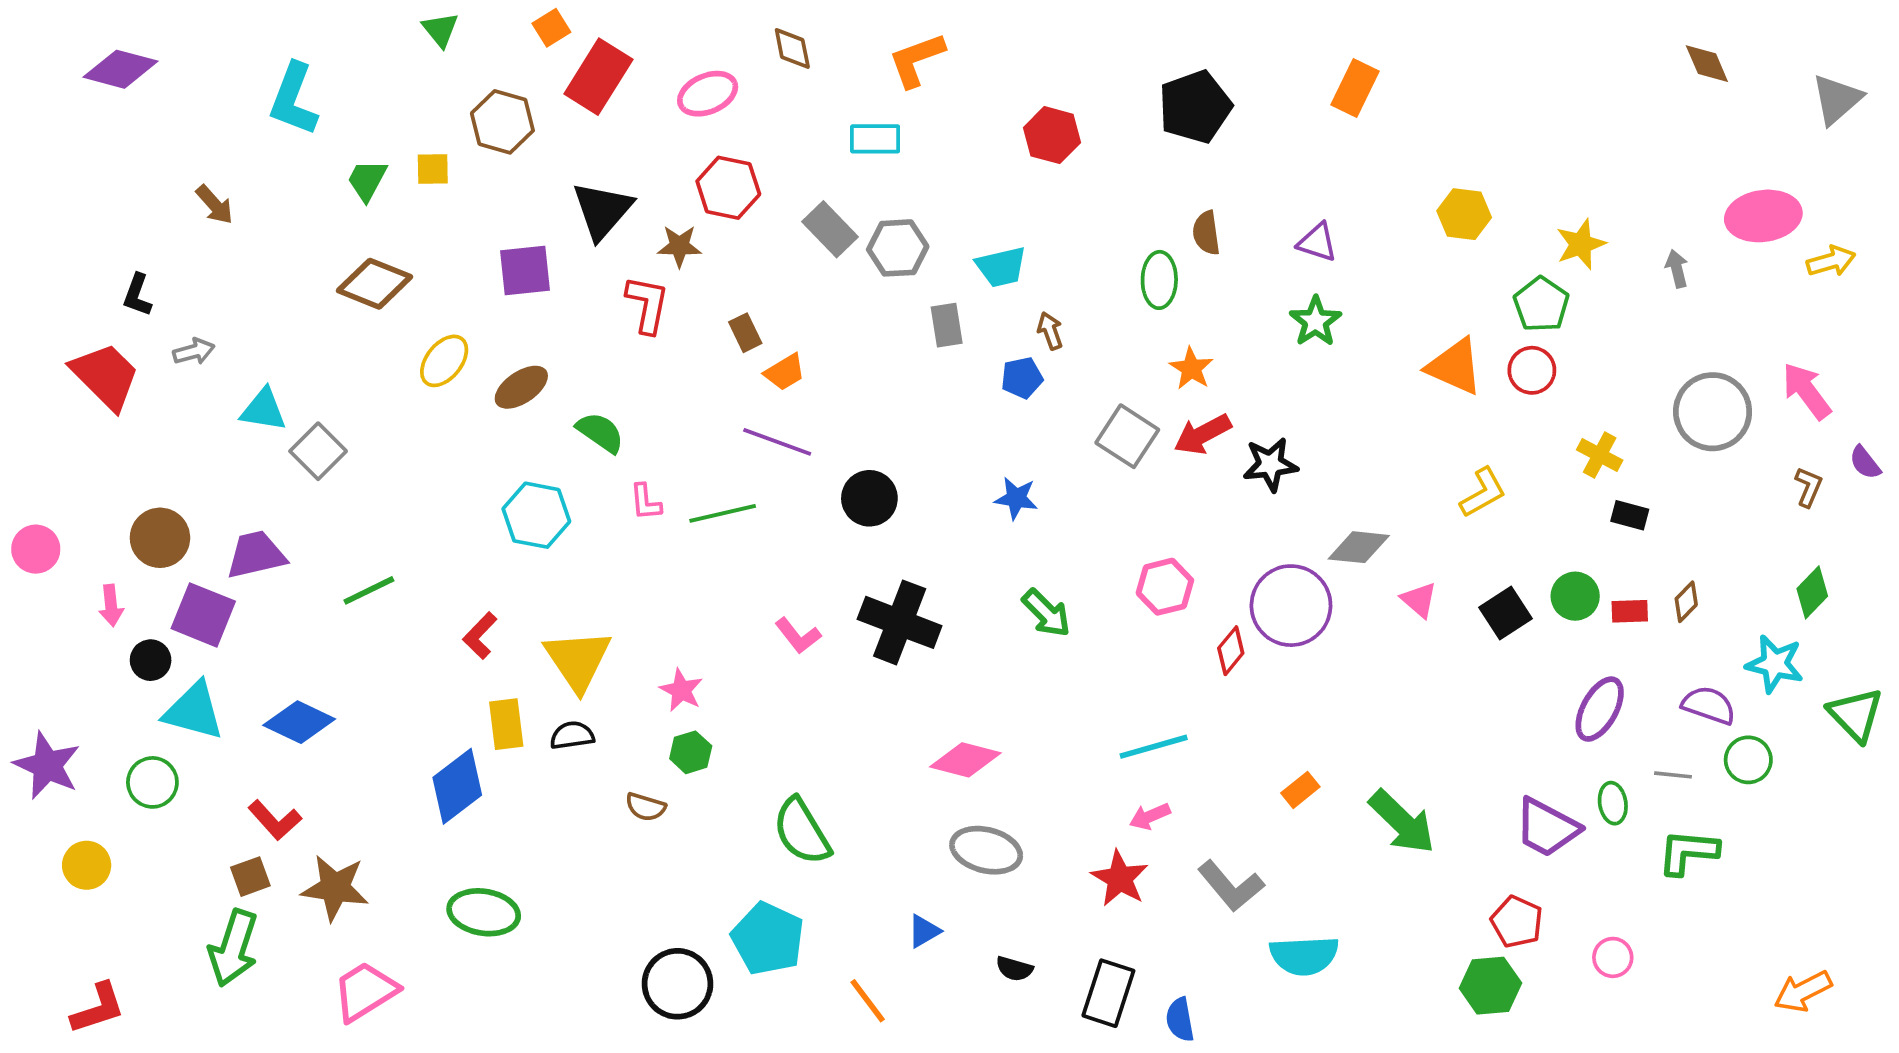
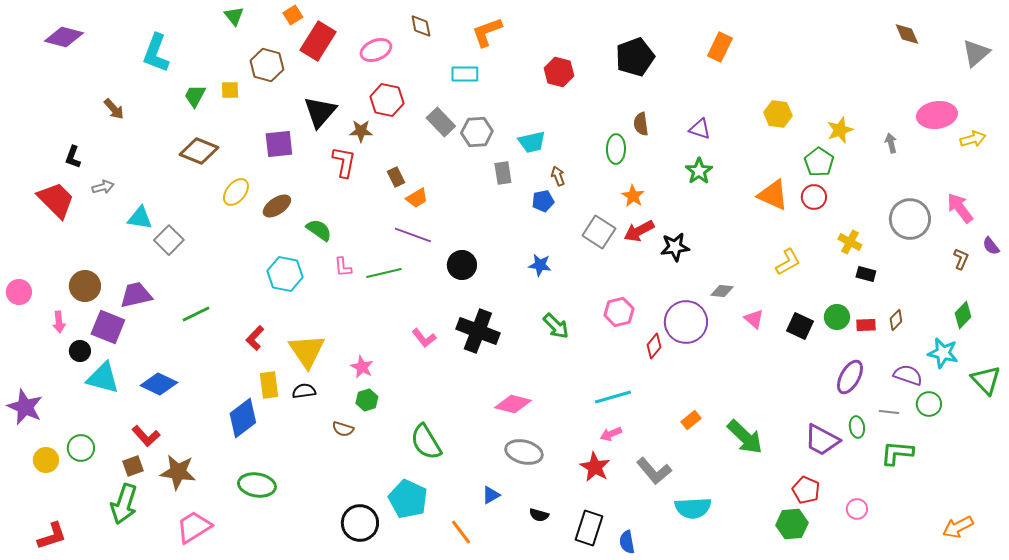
gray diamond: (1359, 547) -> (722, 291), size x0.7
black square: (1506, 613) -> (800, 326), turned -32
green circle: (152, 782) -> (81, 448), moved

